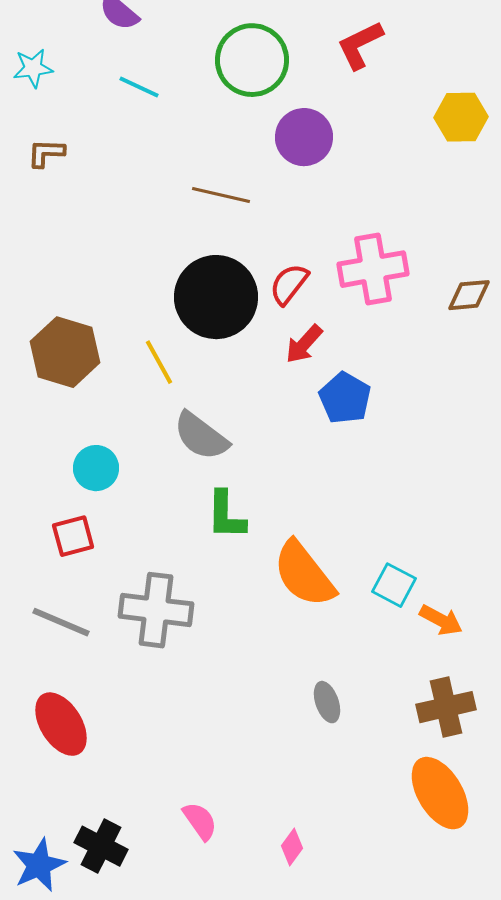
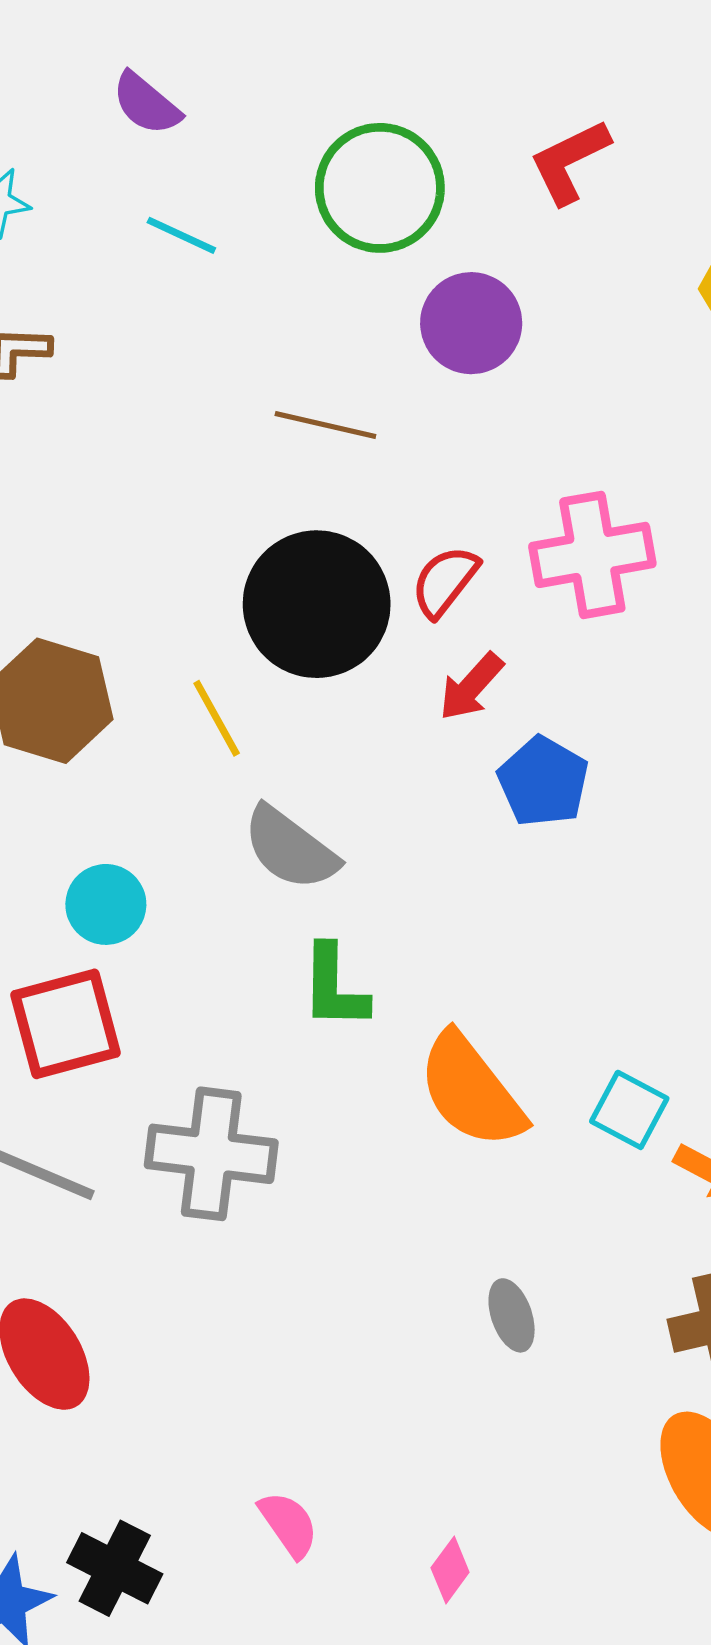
red square: (73, 536) -> (65, 1024), size x1.5

